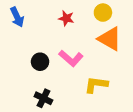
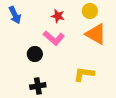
pink L-shape: (71, 58) -> (54, 38), moved
black cross: (43, 98) -> (38, 86), turned -35

